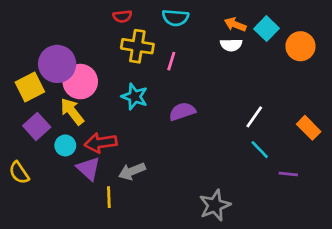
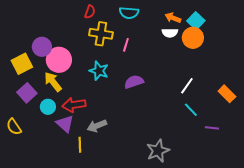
red semicircle: (122, 16) -> (90, 12), turned -64
orange circle: (300, 46) -> (193, 38), moved
purple circle: (57, 64) -> (42, 47), size x0.7

